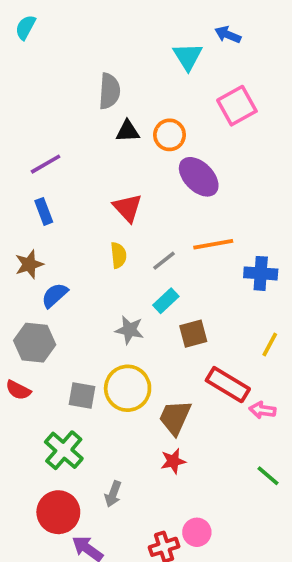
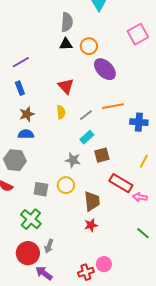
gray semicircle: (109, 91) -> (67, 22), moved
pink square: (237, 106) -> (138, 34), moved
brown star: (29, 264) -> (27, 114), moved
blue semicircle: (55, 295) -> (26, 134), turned 42
gray star: (129, 330) -> (73, 160), moved
yellow circle: (128, 388) -> (66, 185), size x0.7
brown trapezoid: (175, 417) -> (92, 201), turned 150
gray arrow: (113, 494) -> (49, 246), moved

